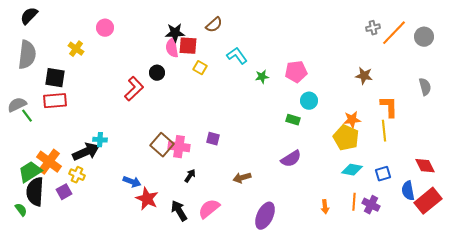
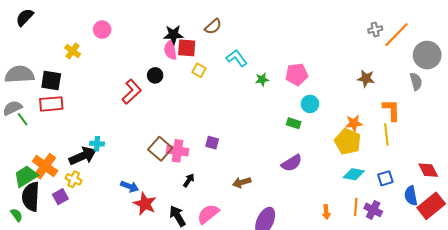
gray circle: (424, 37) -> (427, 55), moved, size x1.4
gray semicircle: (27, 55) -> (20, 74), moved, turned -100
gray semicircle: (425, 87) -> (416, 82), moved

